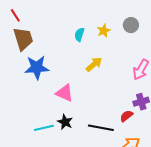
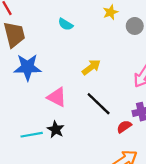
yellow star: (104, 31) -> (110, 12), moved
cyan semicircle: (79, 35) -> (66, 24), moved, turned -80
black line: (101, 128) -> (99, 104), moved, turned 30

